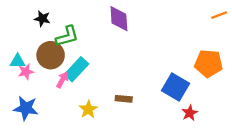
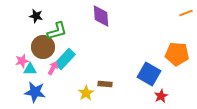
cyan triangle: (18, 61) -> (30, 69), moved
blue star: (26, 108) -> (35, 92), moved
yellow star: (88, 109) -> (86, 93), moved

